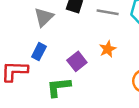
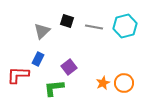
orange star: (108, 49) -> (103, 83), moved

